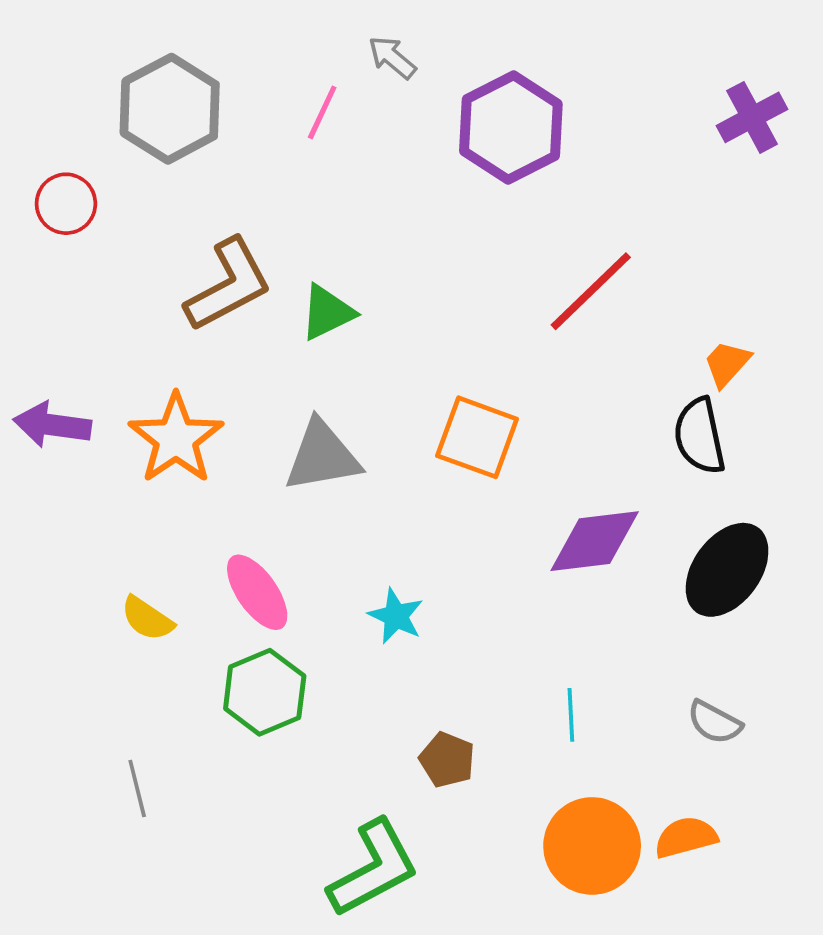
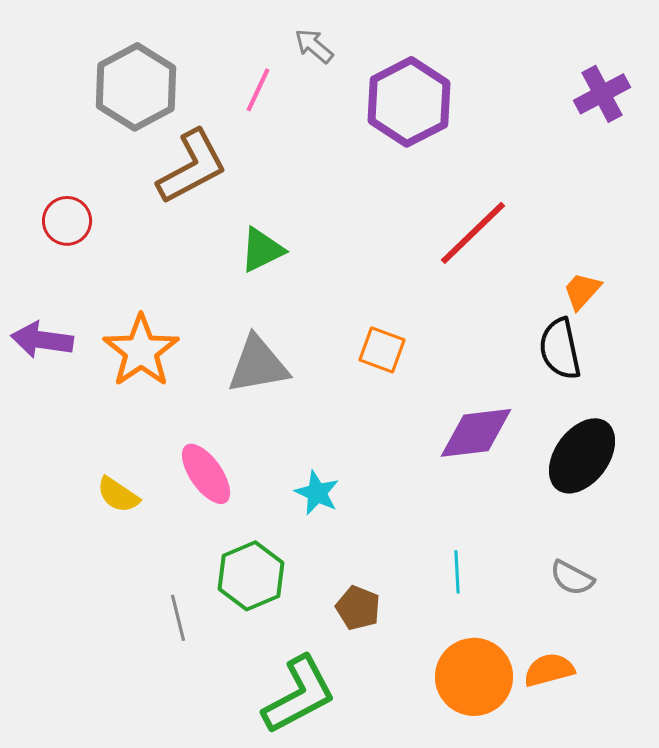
red circle: (66, 204) -> (67, 221), moved
brown L-shape: (228, 285) -> (192, 167), moved
orange square: (477, 437) -> (382, 350), size x0.7
green hexagon: (265, 692) -> (251, 576), moved
gray line: (137, 788) -> (178, 618), moved

